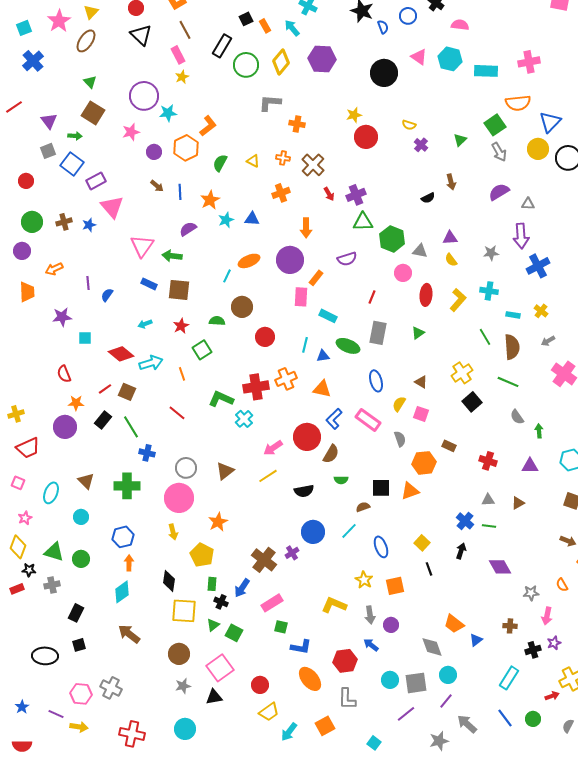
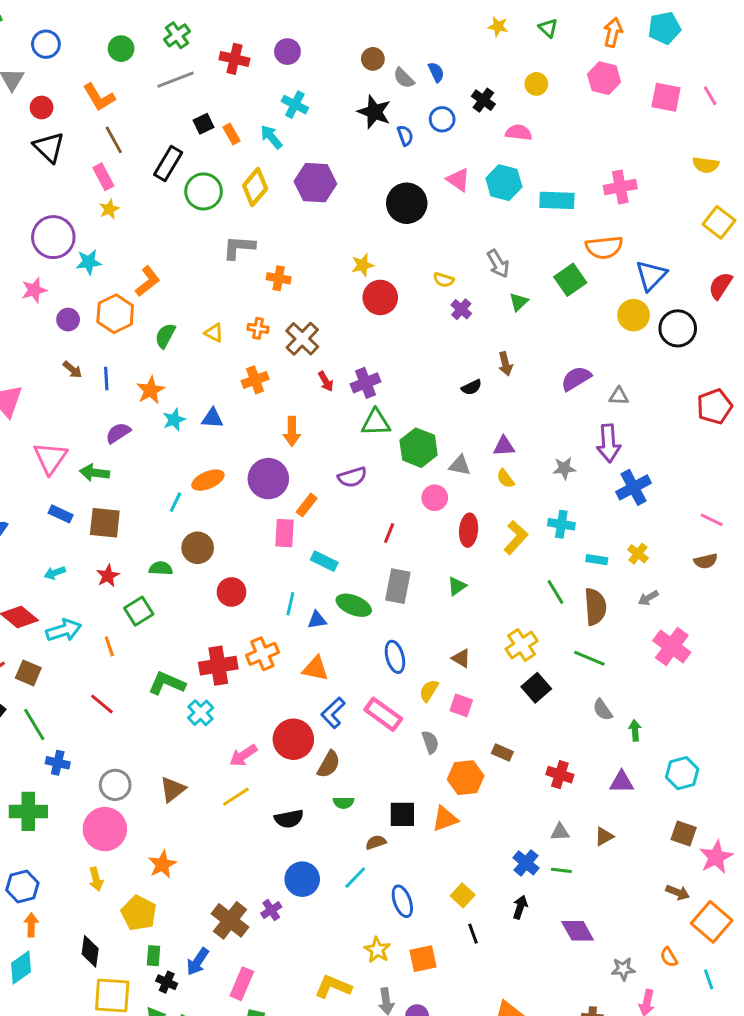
gray arrow: (499, 152) -> (498, 264), moved
pink rectangle: (272, 603) -> (242, 984), turned -35

